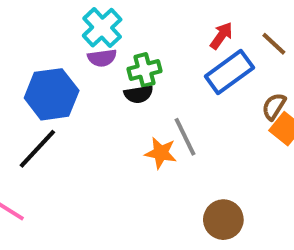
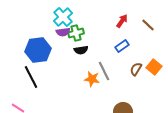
green cross: (145, 70) -> (76, 33), moved
blue rectangle: (229, 72) -> (122, 46), moved, size x0.6
brown semicircle: (274, 106) -> (136, 69), moved
black line: (37, 149) -> (31, 77), turned -70

